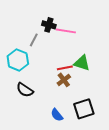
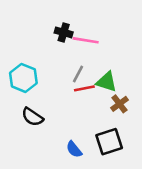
gray line: (34, 40) -> (78, 74), moved
brown cross: (64, 80) -> (119, 104), moved

